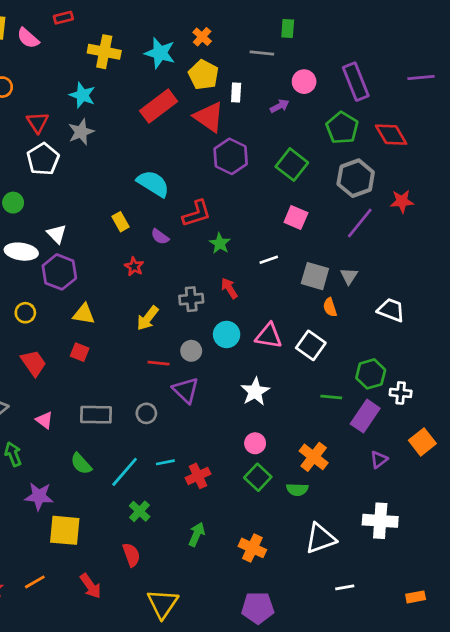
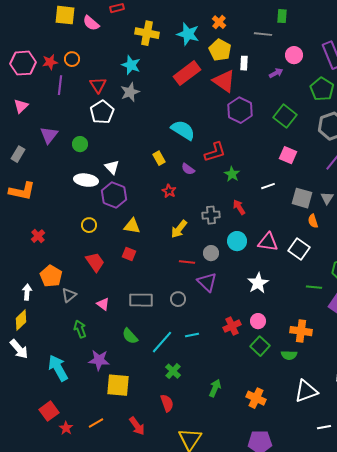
orange cross: (314, 457) -> (301, 331), turned -30
red cross: (198, 476) -> (232, 326), moved

